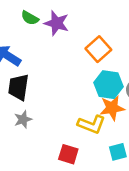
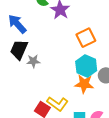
gray star: (23, 119) -> (33, 61), moved
yellow L-shape: (92, 124) -> (57, 104), moved

